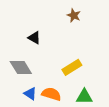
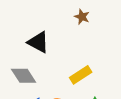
black triangle: (34, 38) -> (38, 42), size x1.5

